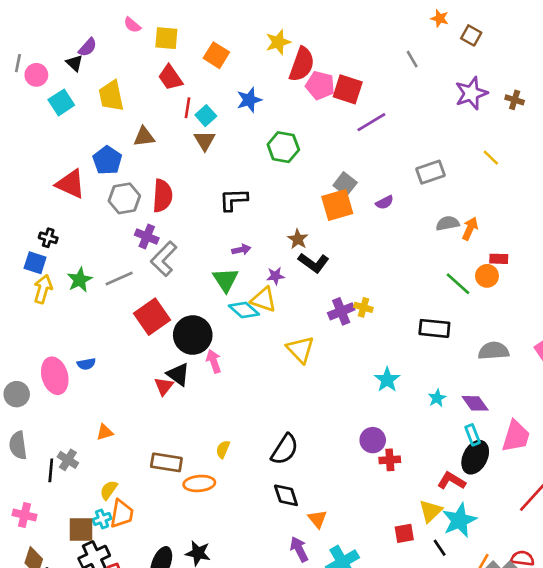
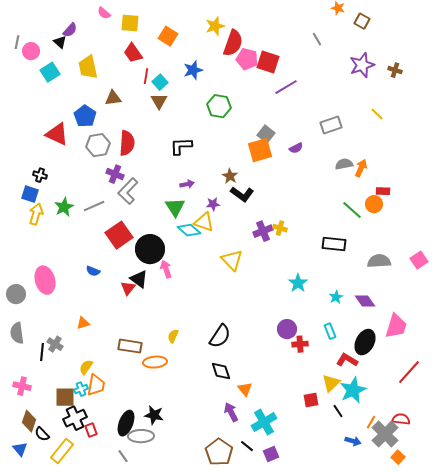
blue semicircle: (86, 364) -> (93, 271), moved, turned 32
cyan rectangle: (473, 435) -> (330, 331), moved

